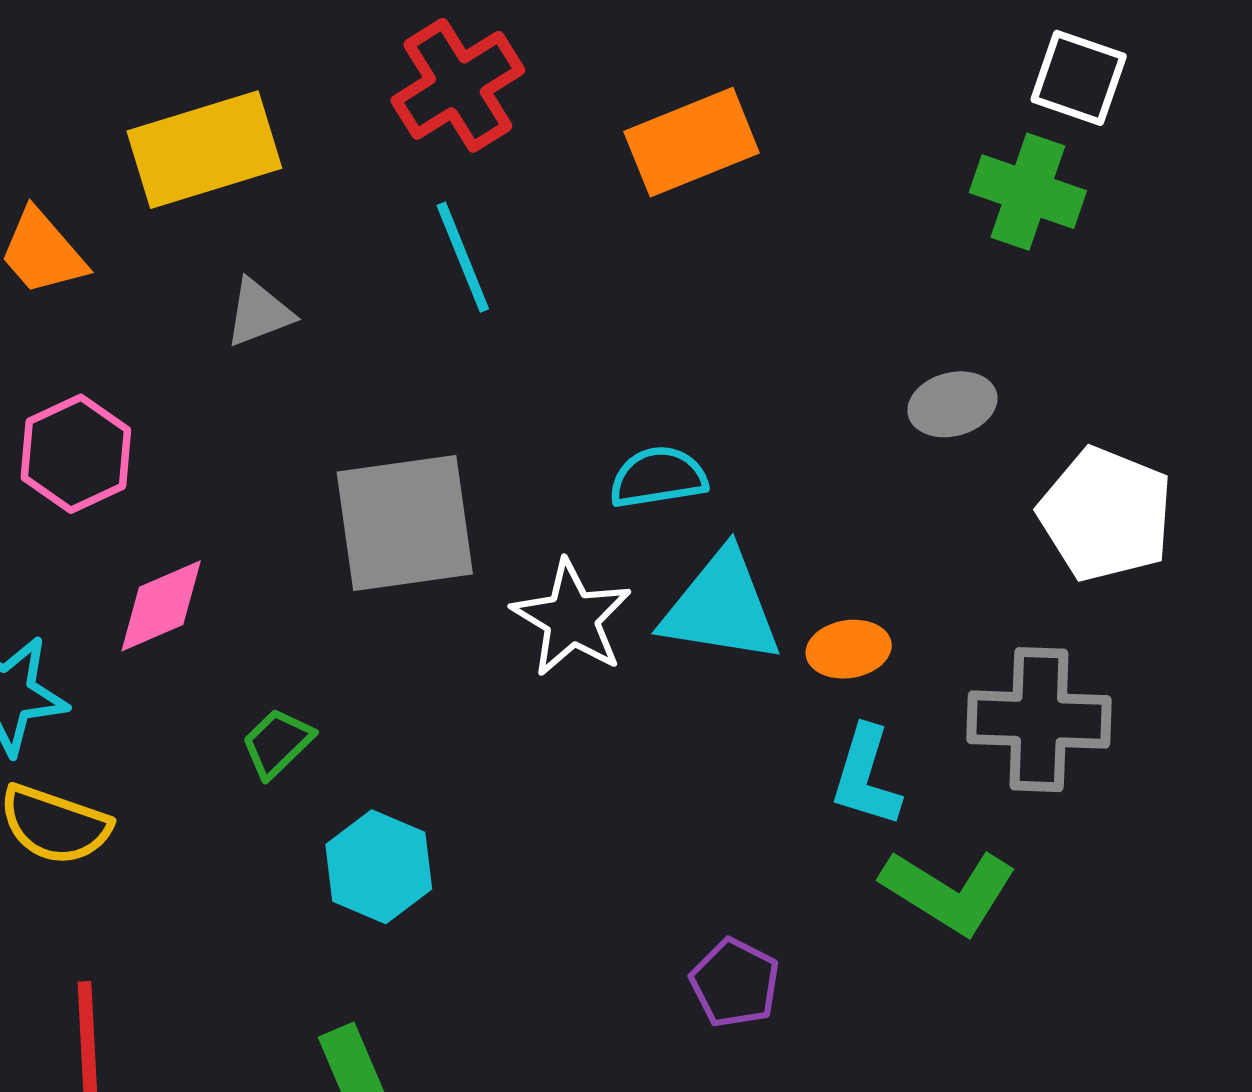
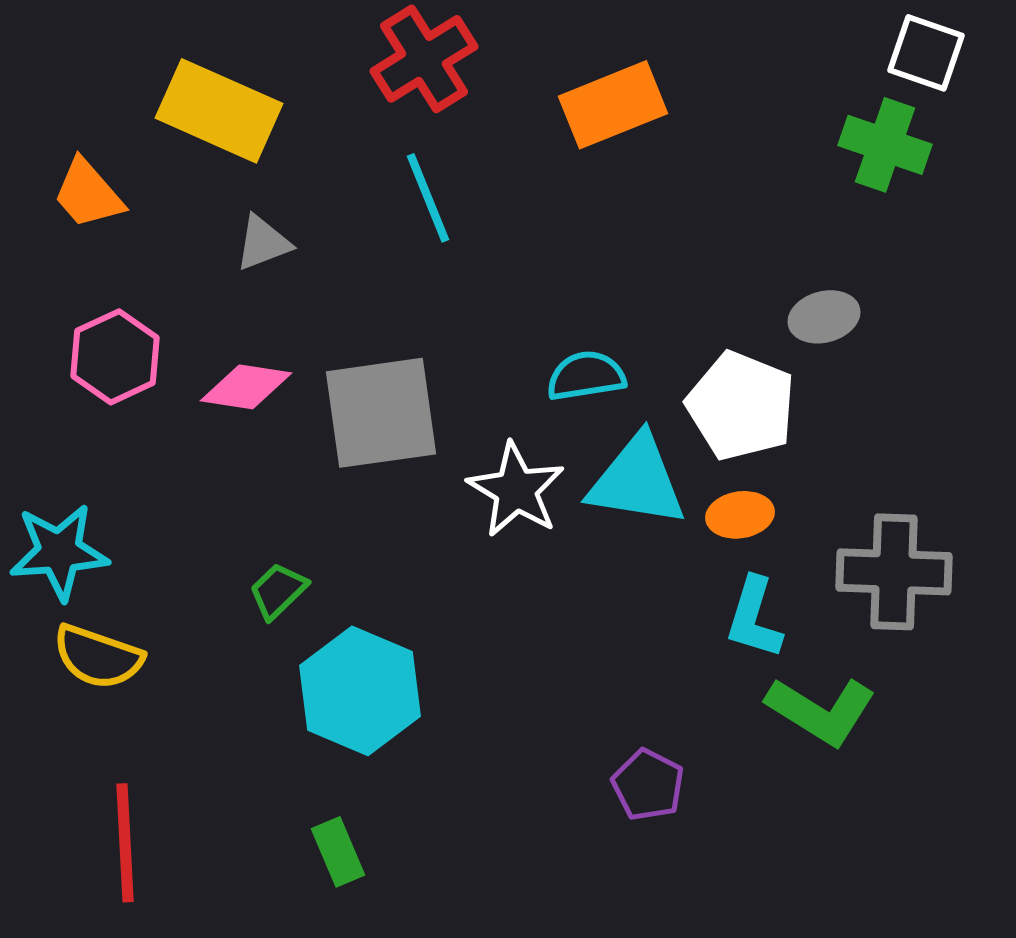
yellow rectangle: (204, 150) -> (219, 111), turned 41
white pentagon: (1106, 514) -> (741, 406), moved
pink diamond: (161, 606) -> (246, 387), moved, turned 32
cyan hexagon: (379, 867) -> (360, 691), size x1.4

